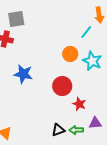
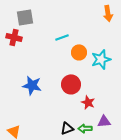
cyan line: (86, 32) -> (62, 37), moved, turned 32
cyan star: (92, 61) -> (101, 59), turned 30
blue star: (23, 74) -> (32, 85), moved

